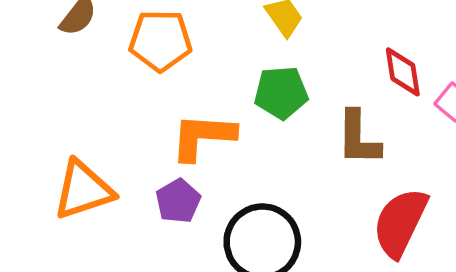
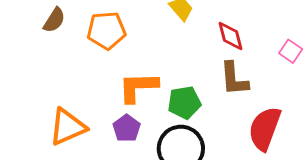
red diamond: (403, 72) -> (230, 36), moved
green pentagon: (281, 93) -> (184, 103), moved

